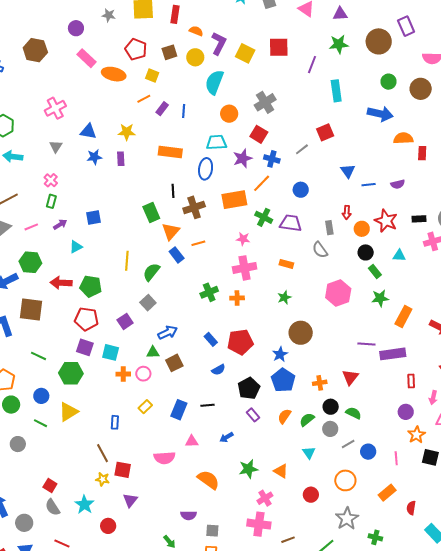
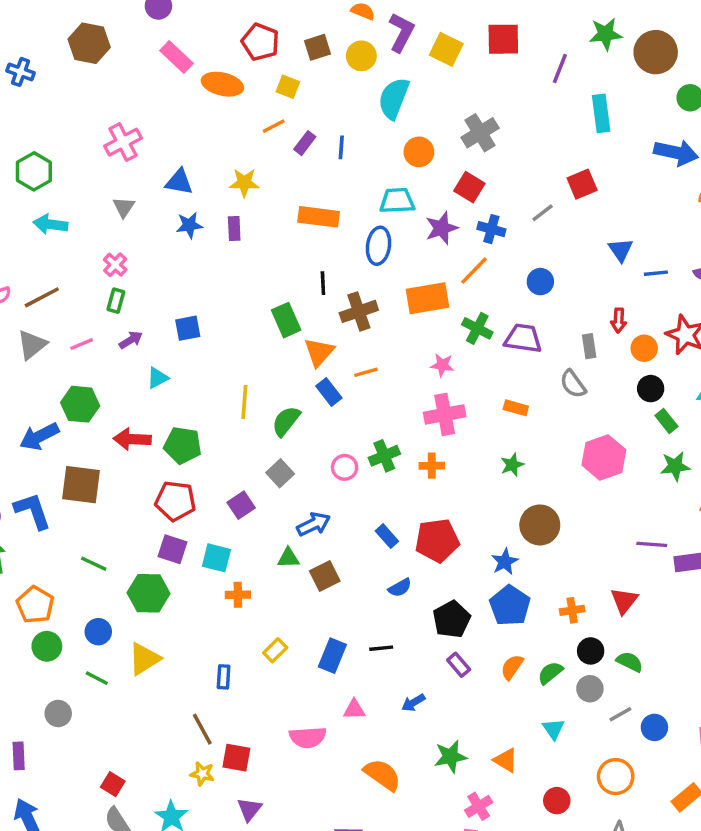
brown circle: (379, 41) -> (656, 52), moved
pink circle: (143, 374) -> (345, 467), moved

